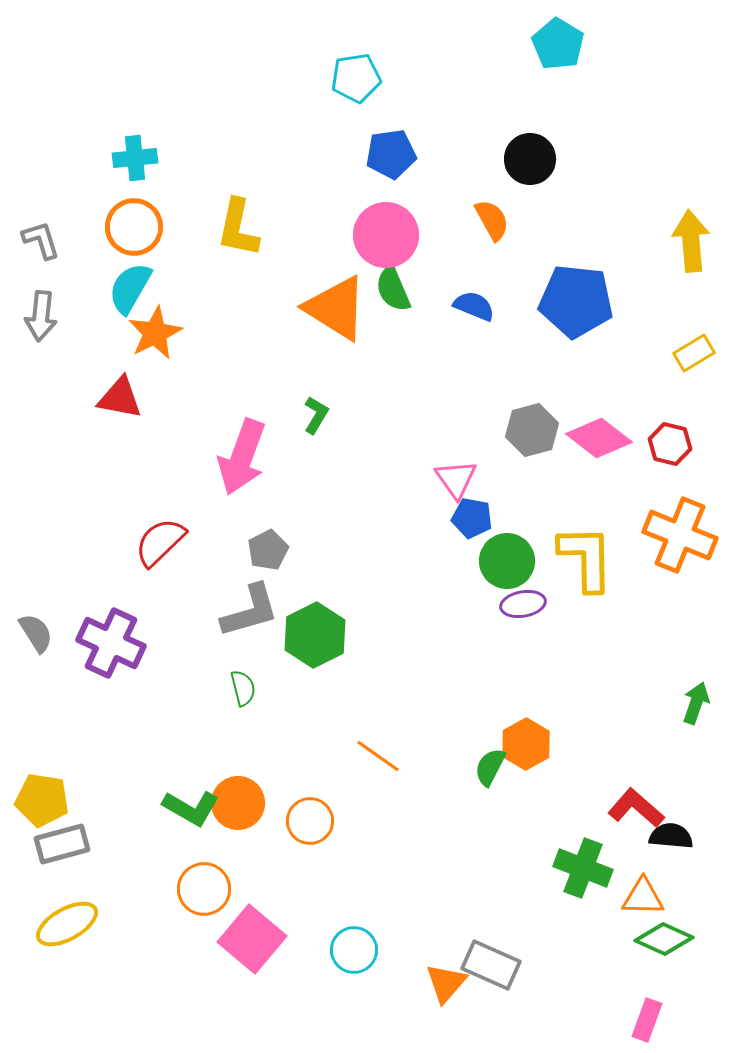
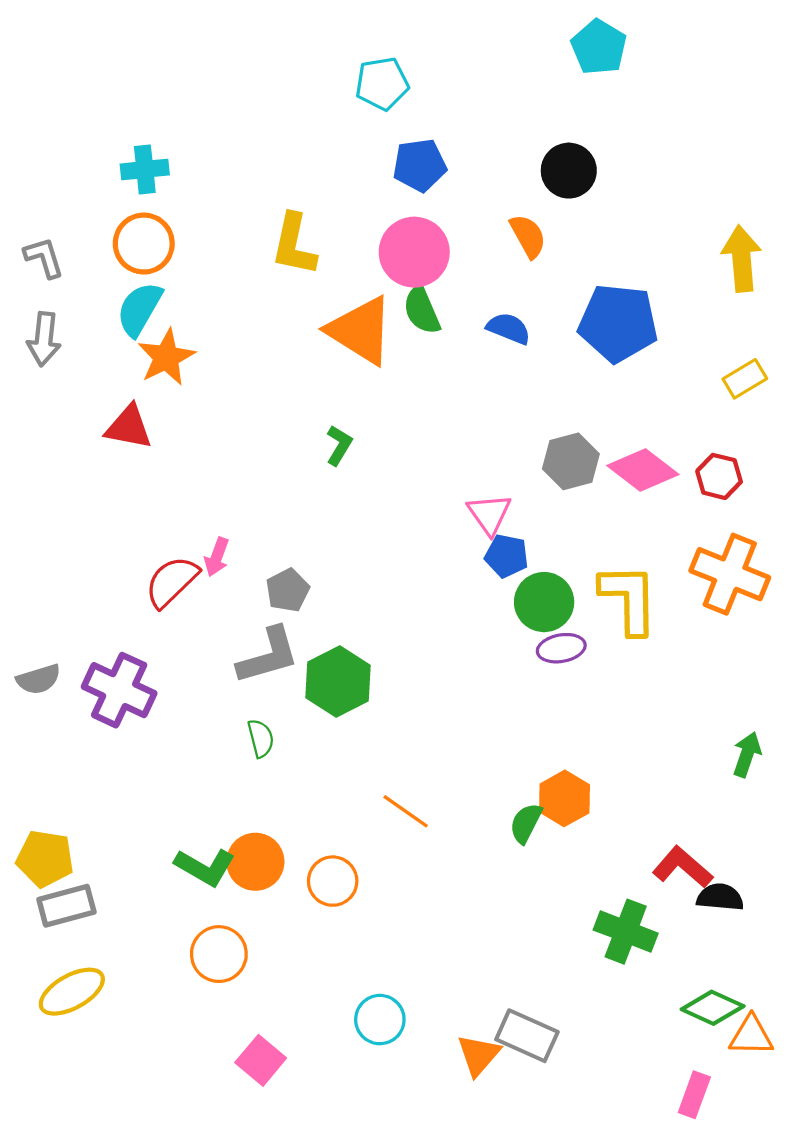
yellow L-shape: (238, 228) -> (294, 245), moved
pink arrow: (242, 457) -> (217, 557), moved, size x0.5
gray semicircle: (36, 633) -> (39, 679), turned 105
orange triangle: (643, 897) -> (751, 1036), moved
pink square: (252, 939) -> (261, 1060), moved, size x0.7

